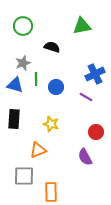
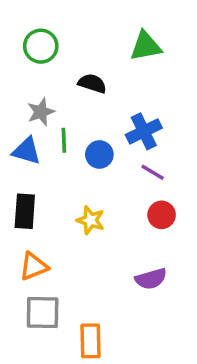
blue cross: (95, 74) -> (144, 131), moved
red circle: (96, 132) -> (162, 215), moved
orange triangle: (38, 150) -> (34, 266), moved
purple semicircle: (85, 157) -> (151, 279), turned -78

